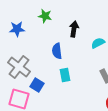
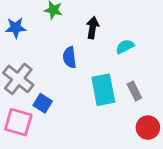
cyan rectangle: (65, 75) -> (103, 90), moved, size x1.6

